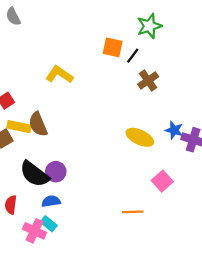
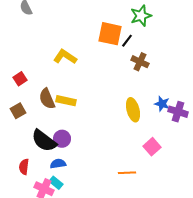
orange square: (113, 47) -> (110, 34), size x1.4
brown cross: (148, 80) -> (140, 62), turned -30
yellow rectangle: (19, 127) -> (66, 101), moved
yellow ellipse: (140, 137) -> (133, 110), turned 50

